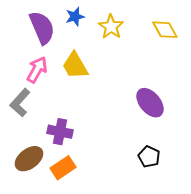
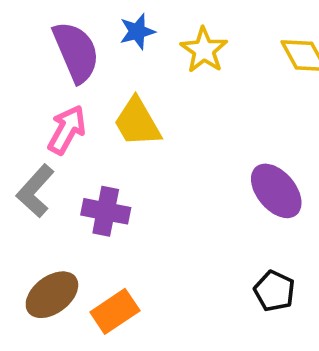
purple cross: (60, 132) -> (106, 211), moved

